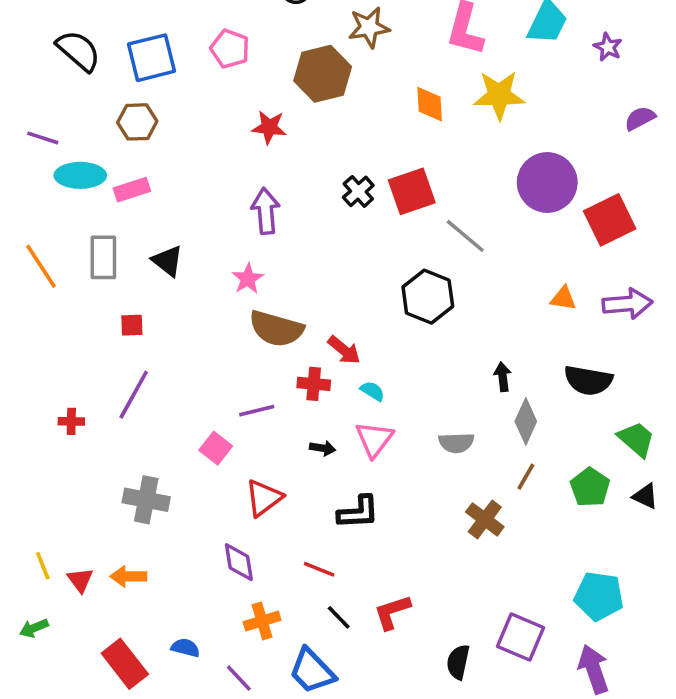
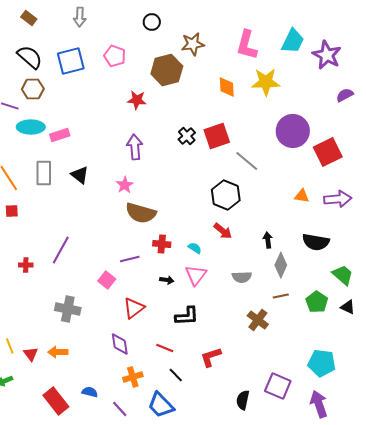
purple star: (608, 47) -> (327, 55), size x1.8
brown hexagon: (137, 122) -> (33, 89), moved
red square: (132, 325) -> (12, 211), moved
red arrow: (344, 350) -> (223, 231), moved
brown line: (526, 477) -> (281, 296), turned 49
red L-shape: (392, 612) -> (211, 357), moved

